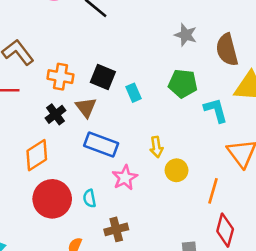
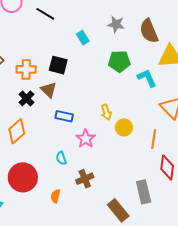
cyan rectangle: (134, 93) -> (83, 38), moved
blue rectangle: (101, 144) -> (64, 116), size x0.7
red circle: (52, 199) -> (23, 177), moved

